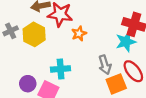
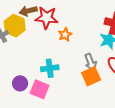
yellow hexagon: (34, 34) -> (15, 26), moved
orange square: (116, 84) -> (91, 76), moved

